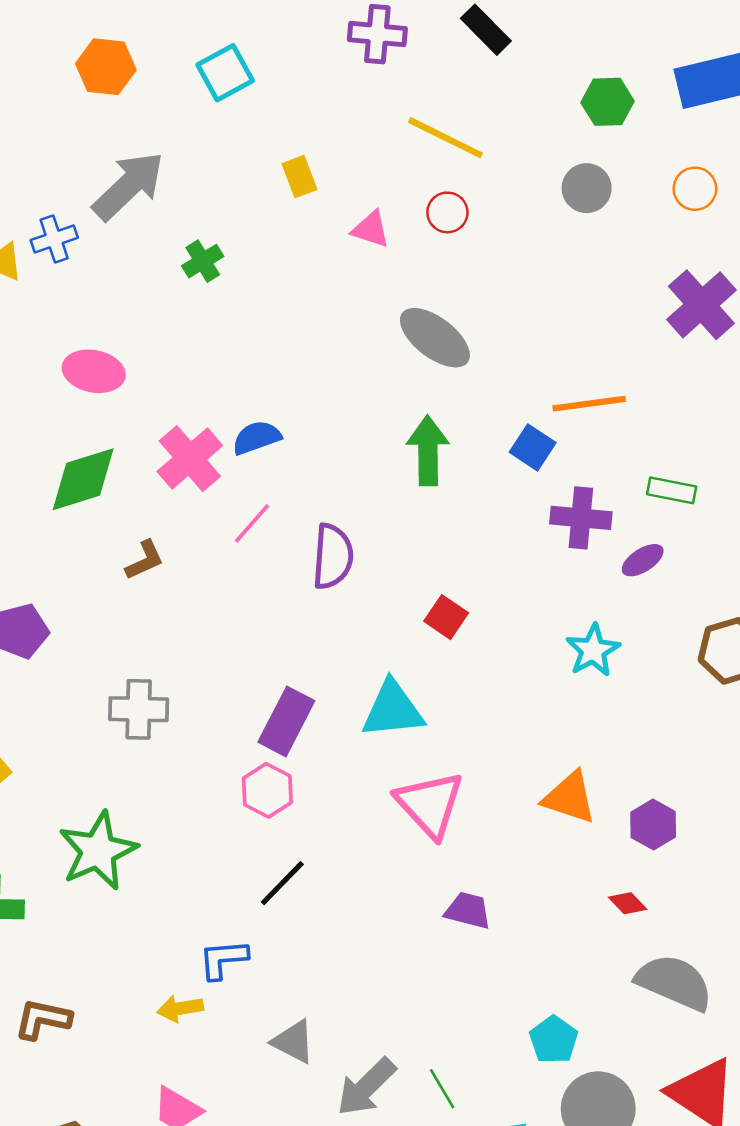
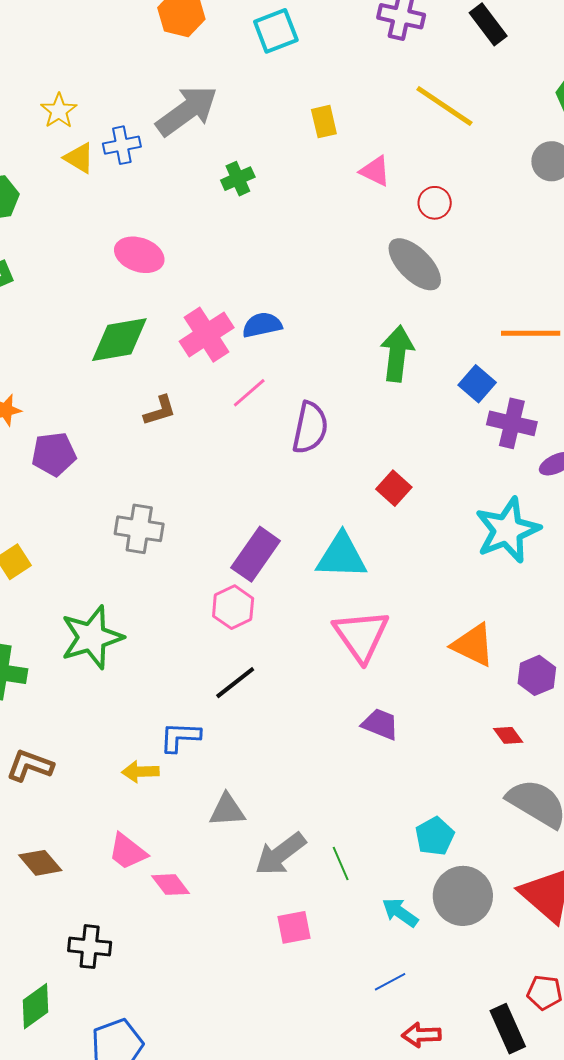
red circle: (447, 212) -> (435, 203), moved
blue square: (533, 447) -> (477, 384), moved
cyan star: (593, 650) -> (507, 530), size x1.5
gray triangle: (293, 1042) -> (227, 810), turned -39

